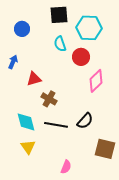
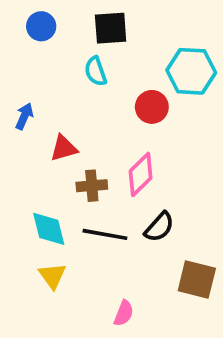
cyan hexagon: (89, 28) -> (191, 71), moved
blue circle: (22, 29) -> (41, 26), moved
cyan semicircle: (60, 44) -> (96, 71), moved
pink diamond: (96, 81) -> (141, 174), moved
brown cross: (49, 99) -> (92, 186), turned -35

